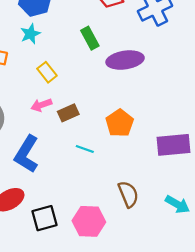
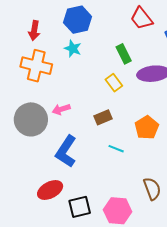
cyan star: (30, 34) -> (73, 49), turned -30
yellow rectangle: (47, 72) -> (114, 83), moved
pink arrow: (41, 105) -> (61, 109), moved

